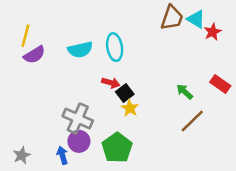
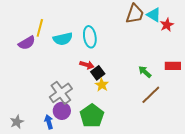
yellow line: (25, 36) -> (40, 28), moved
red rectangle: (220, 84) -> (173, 66), turned -35
gray cross: (78, 118) -> (61, 93), turned 30

